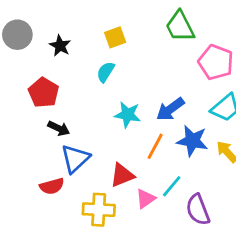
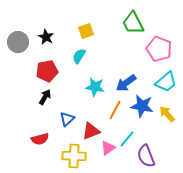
gray circle: (17, 35) -> (18, 42), moved
red pentagon: (44, 93) -> (47, 71), moved, turned 30
black arrow: (59, 128) -> (45, 97), turned -84
blue triangle: (75, 159) -> (67, 119), moved, size x0.7

